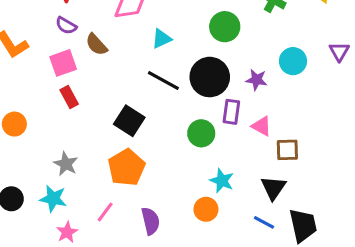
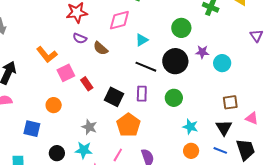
cyan circle: (293, 61) -> (222, 63), moved
pink square: (63, 63) -> (66, 73), moved
purple star: (256, 80) -> (202, 52), moved
purple rectangle: (231, 112) -> (142, 94), moved
black square: (129, 121) -> (114, 97), moved
pink triangle: (262, 126) -> (252, 118), moved
orange circle: (206, 209) -> (191, 151), moved

